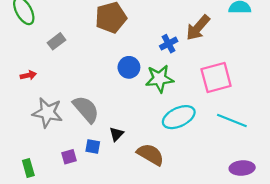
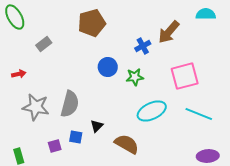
green star: (159, 79) -> (135, 77), size x0.7
gray semicircle: (86, 109) -> (70, 104), turned 56

